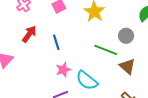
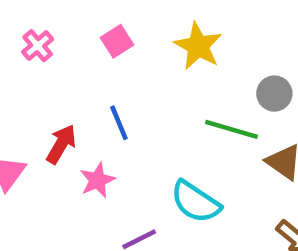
red arrow: (29, 34) -> (61, 144), moved
pink star: (63, 70) -> (97, 180), moved

